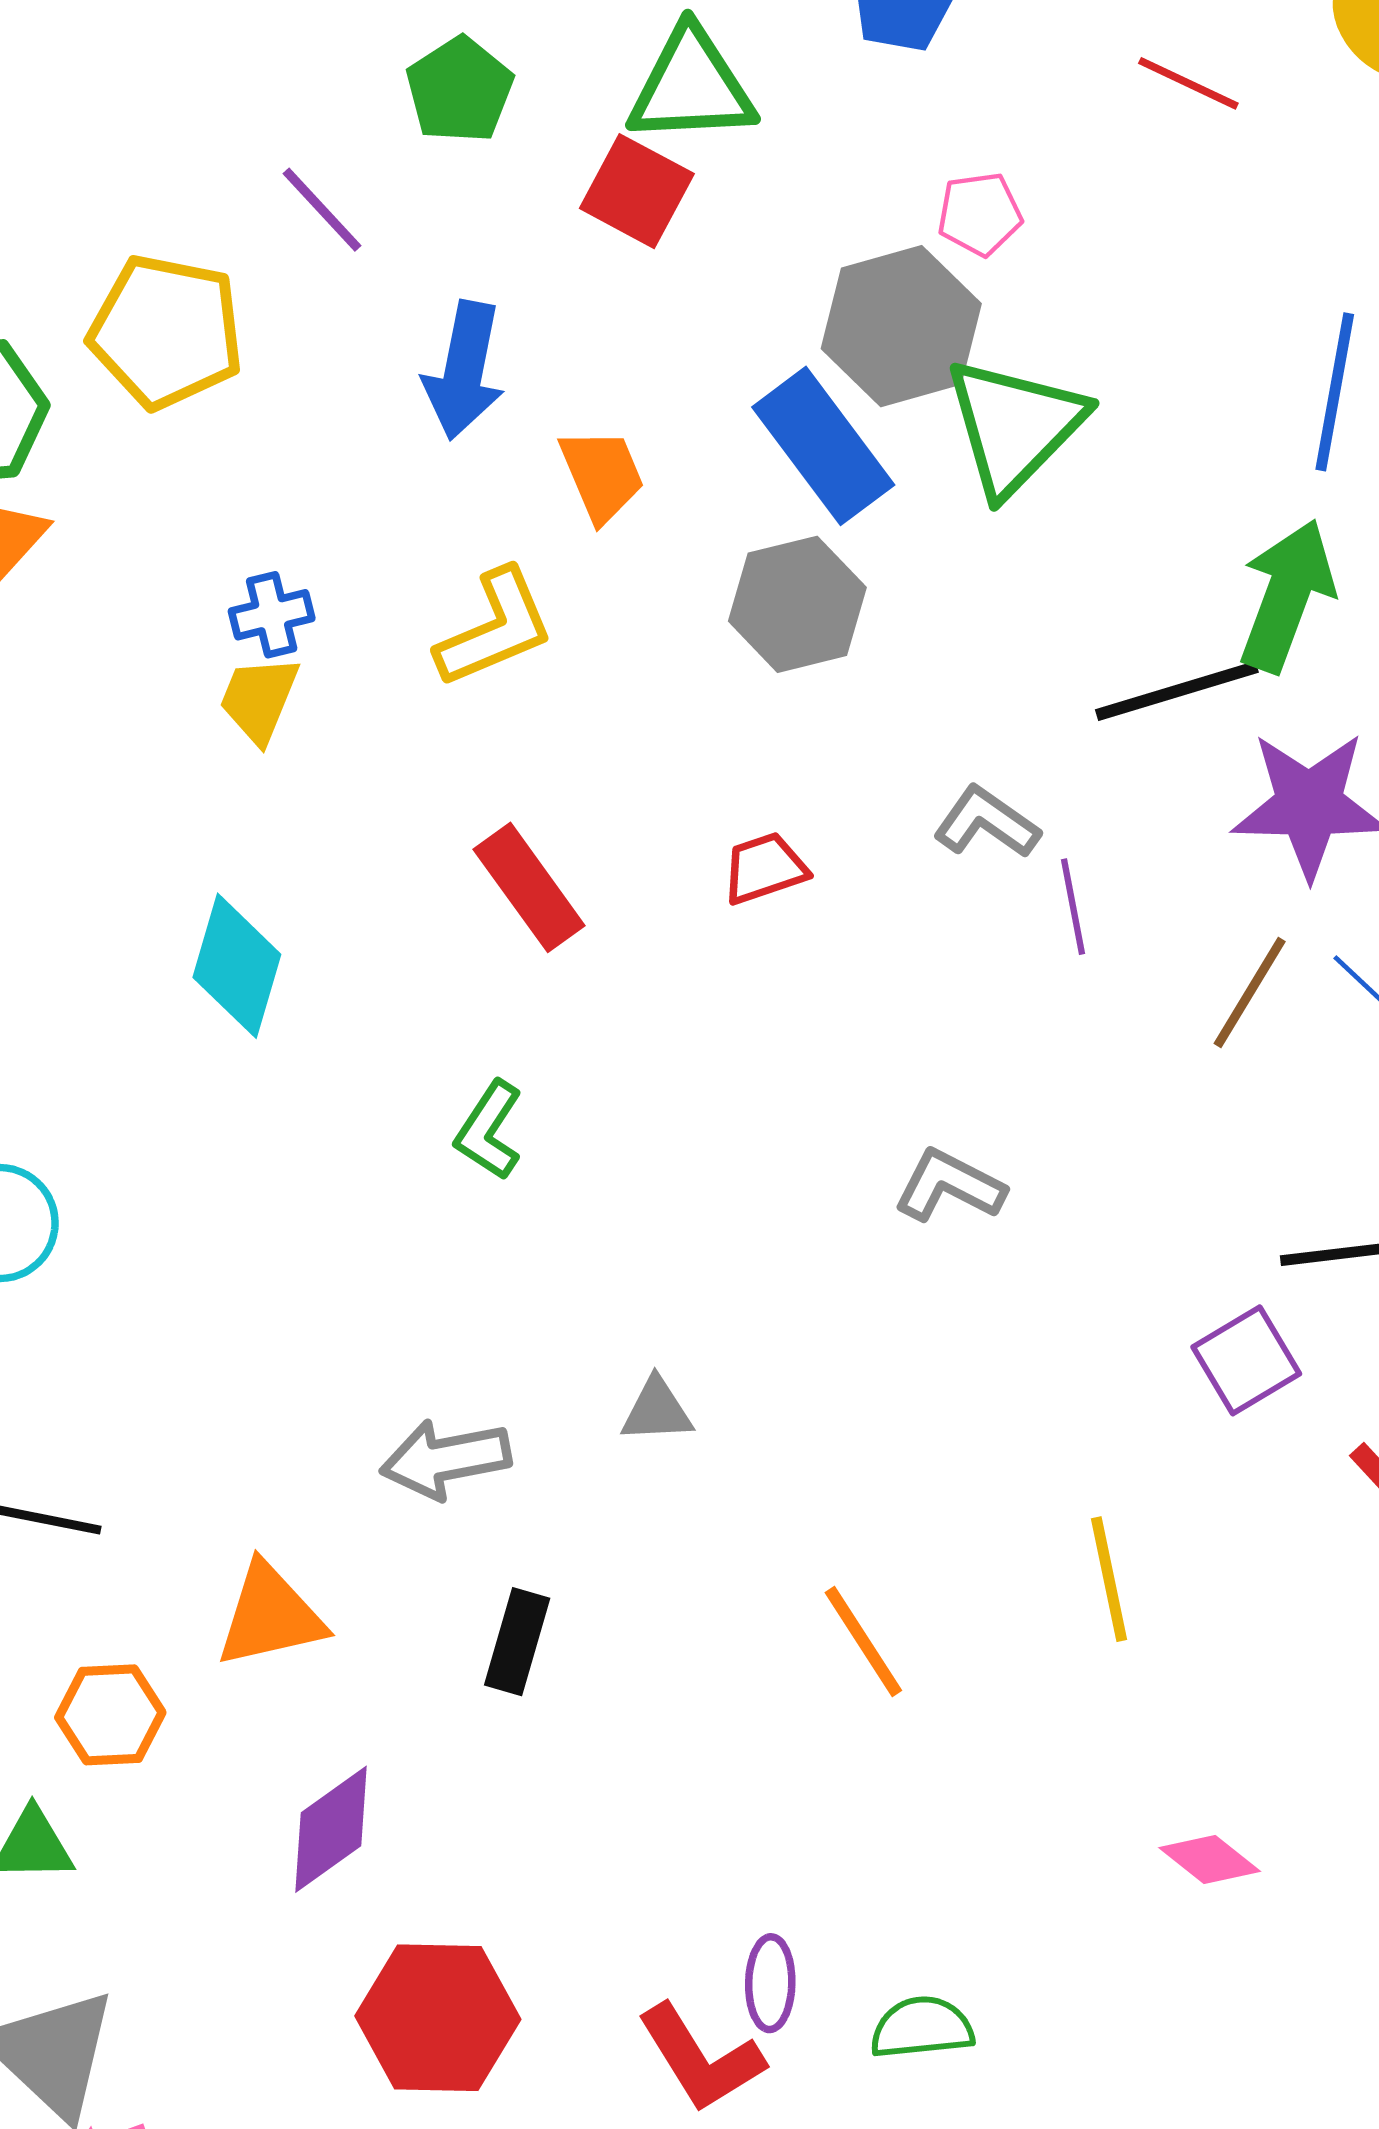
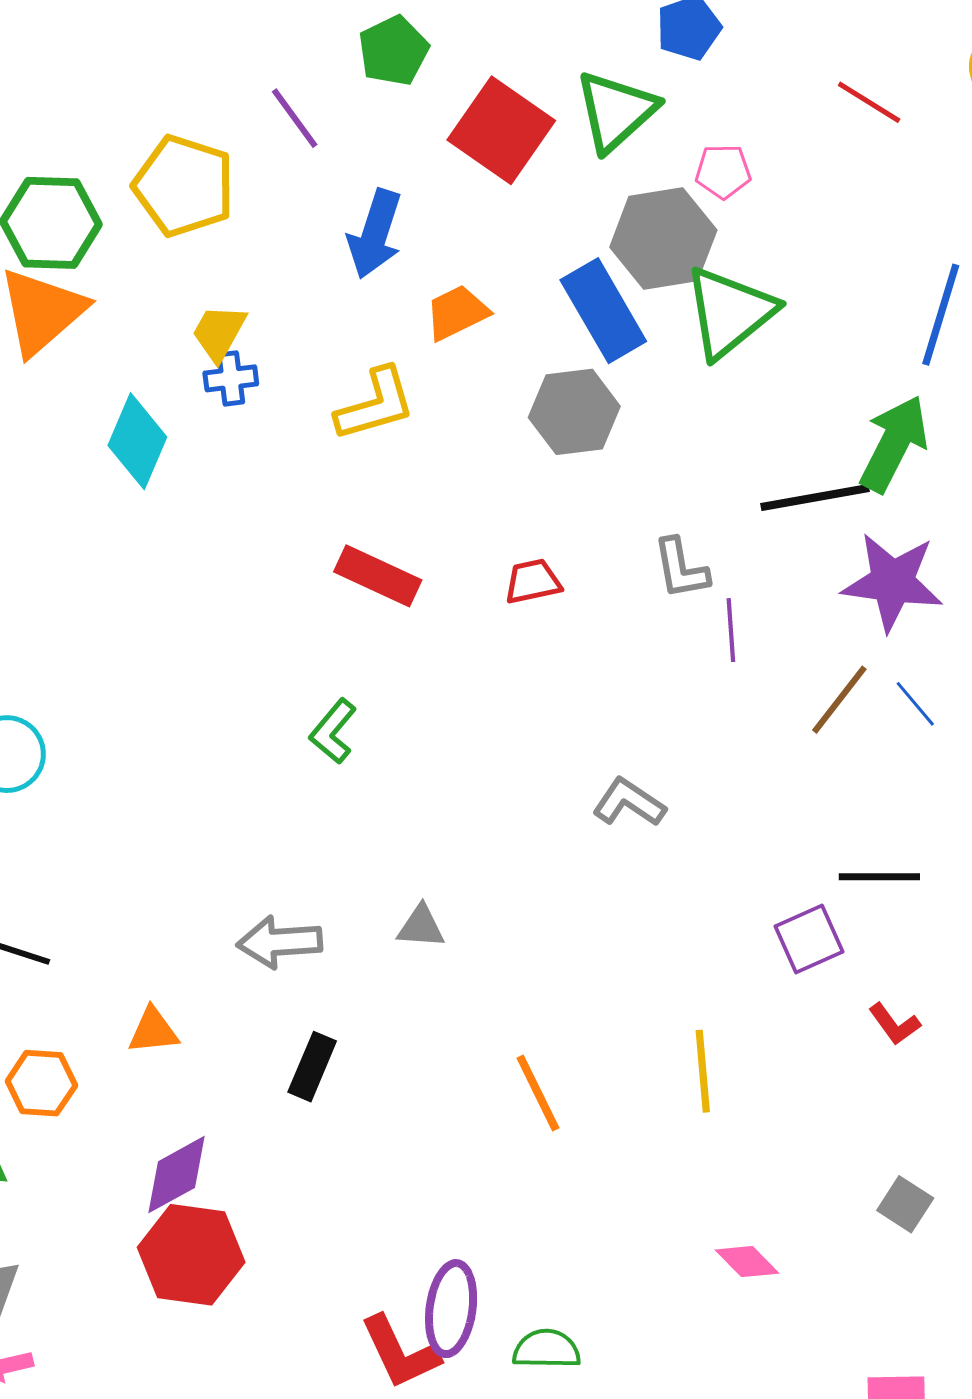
green triangle: (691, 86) -> (616, 111), moved, turned -46
red square: (637, 191) -> (501, 130), size x1.4
orange trapezoid: (602, 475) -> (457, 313), turned -100
yellow trapezoid: (259, 699) -> (219, 333), moved
gray L-shape: (987, 822) -> (681, 569), turned -142
red rectangle: (529, 887) -> (378, 576), turned -36
cyan diamond: (237, 966) -> (137, 441), moved
orange triangle: (270, 1616) -> (153, 1031), size x0.7
purple ellipse: (770, 1983) -> (451, 1309), size x1.5
red hexagon: (438, 2018) -> (191, 1255), moved

